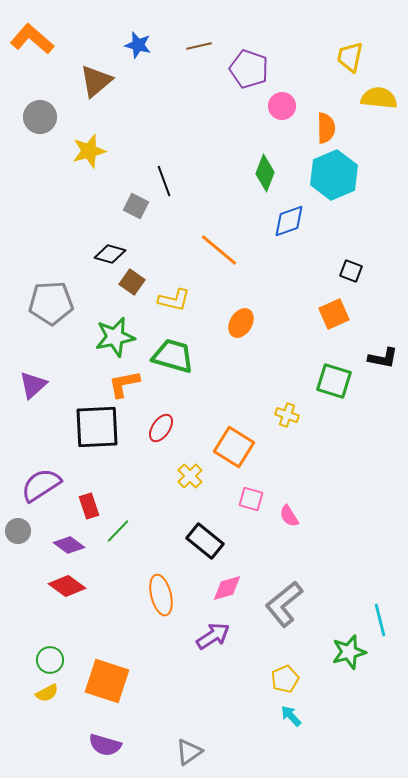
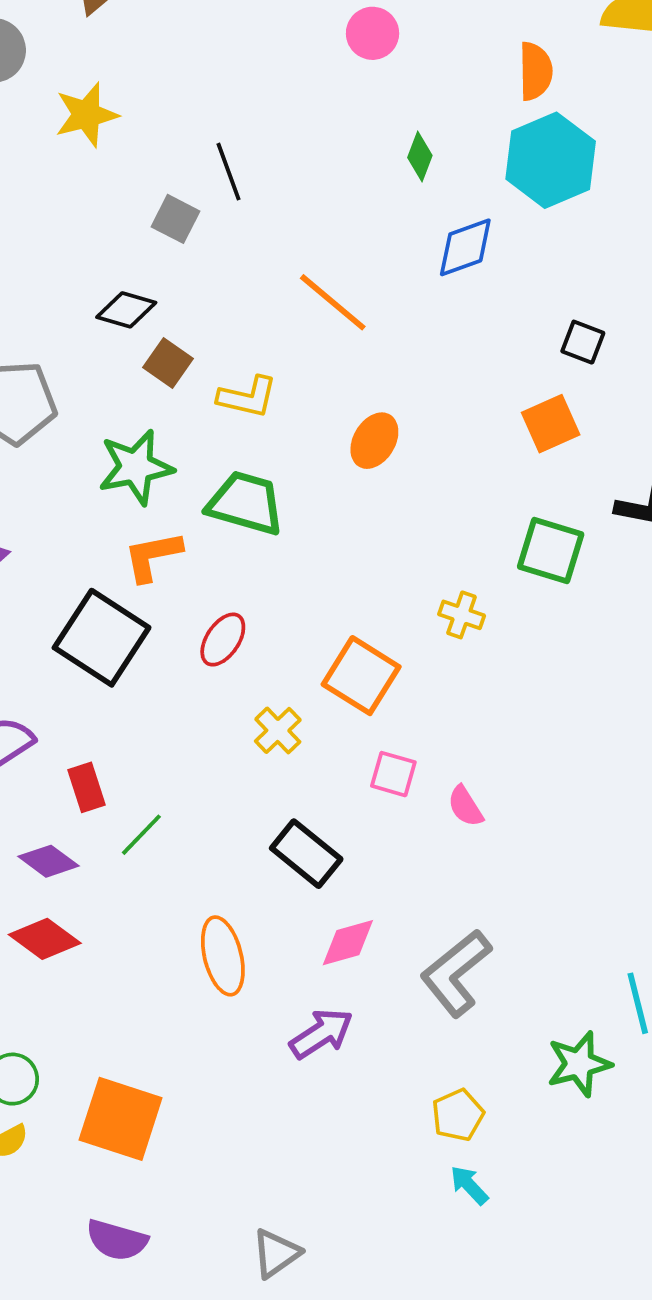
pink circle: (282, 106) -> (373, 33), moved
green diamond: (265, 173) -> (420, 156), size x0.7
black square: (97, 427) -> (102, 638), turned 36

